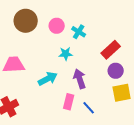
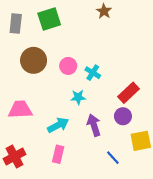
purple circle: (116, 71) -> (123, 116), moved
pink rectangle: (69, 102) -> (58, 154), moved
blue line: (89, 108) -> (113, 158), moved

